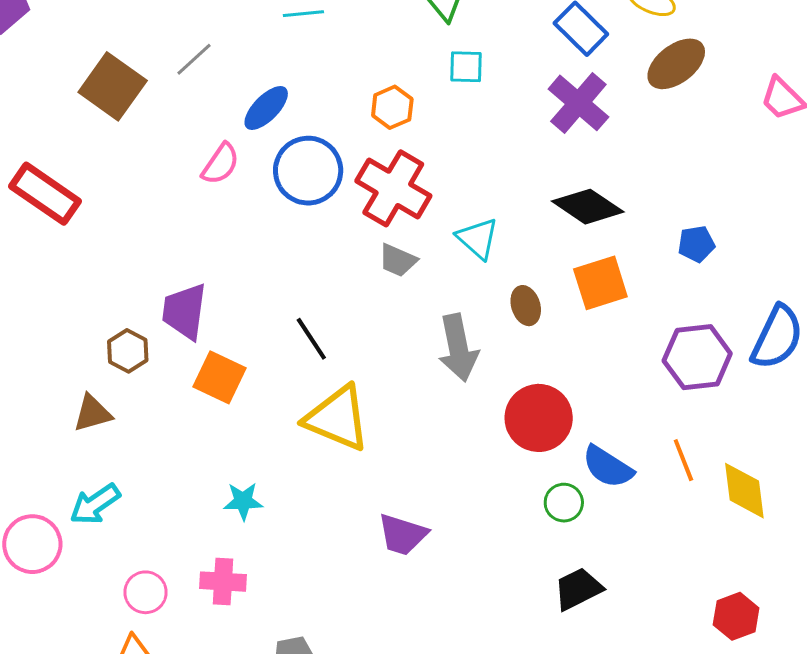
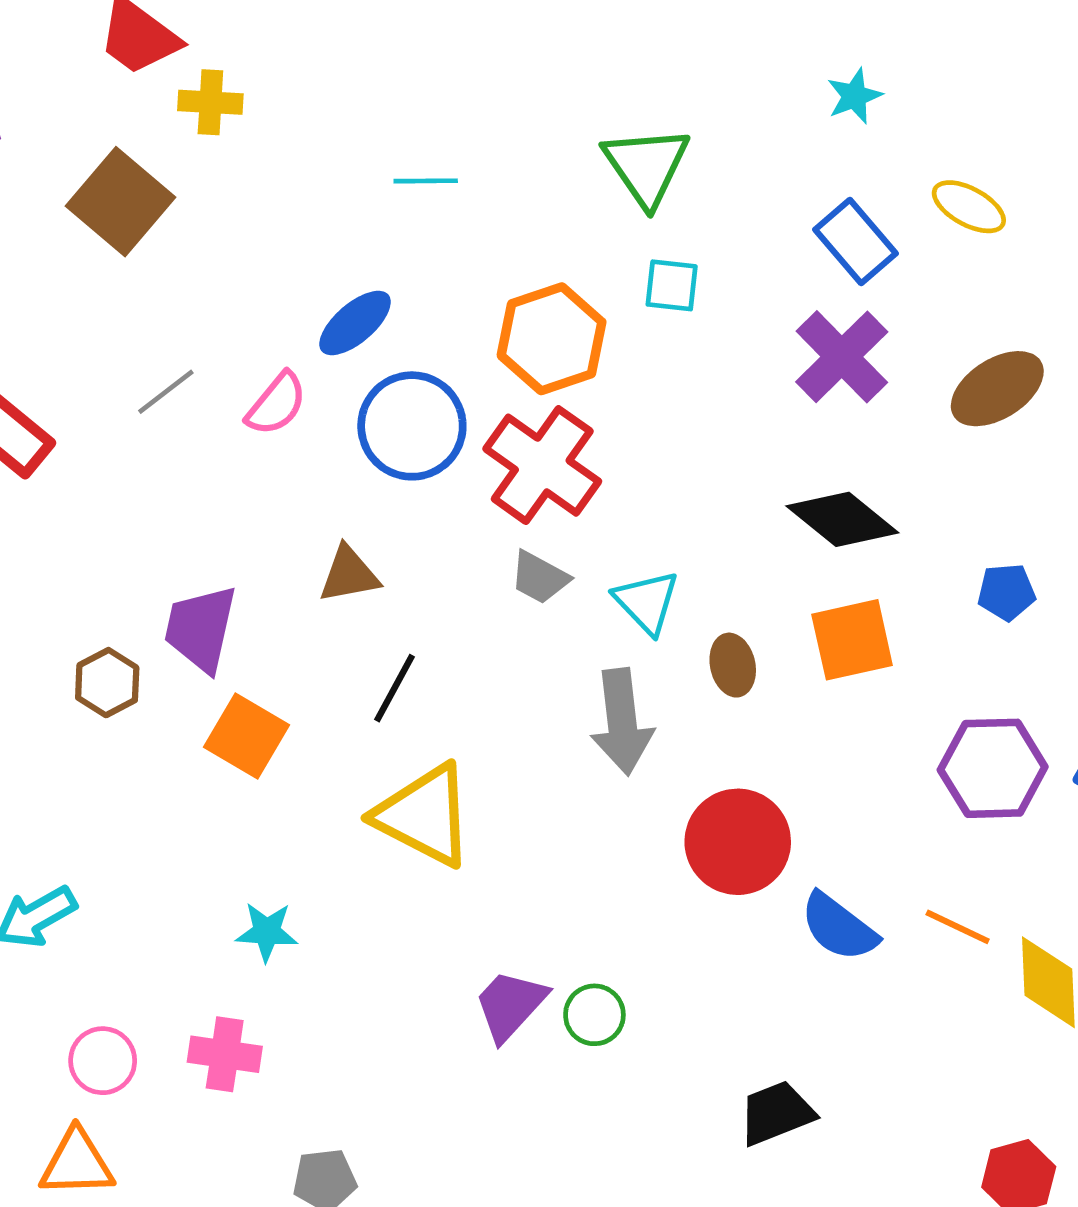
gray line: (194, 59) -> (166, 392), moved
brown ellipse: (676, 64) -> (997, 389), moved
brown square: (113, 86) -> (120, 202), moved
orange hexagon: (392, 107) -> (552, 339), size x1.6
cyan triangle: (478, 238) -> (647, 602), moved
black line: (311, 339) -> (395, 688), turned 57
brown triangle: (92, 413) -> (349, 574), moved
orange line: (683, 460) -> (958, 927), turned -48
green circle: (564, 503) -> (594, 1015), moved
purple trapezoid: (402, 534) -> (510, 1005), turned 110

